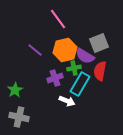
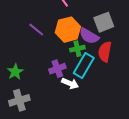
purple cross: (55, 78) -> (57, 69), moved
gray cross: (19, 117) -> (19, 100), turned -30

